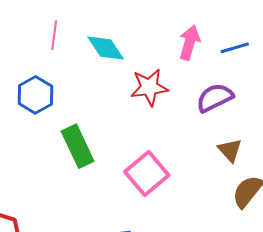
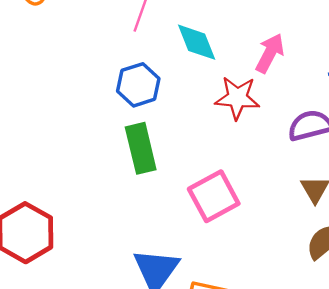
pink arrow: (190, 43) -> (270, 53), moved
blue hexagon: (35, 95) -> (138, 85), moved

